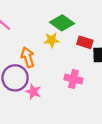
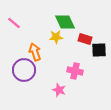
green diamond: (62, 23) -> (65, 22), turned 30
pink star: (33, 92) -> (59, 90), moved

